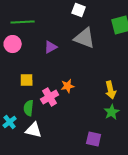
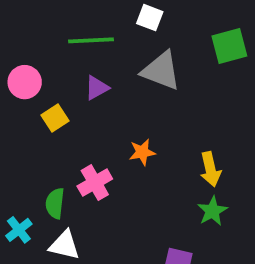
green line: (23, 22) -> (91, 40), moved
yellow square: (27, 80) -> (55, 118), moved, turned -32
orange star: (68, 86) -> (142, 152), moved

